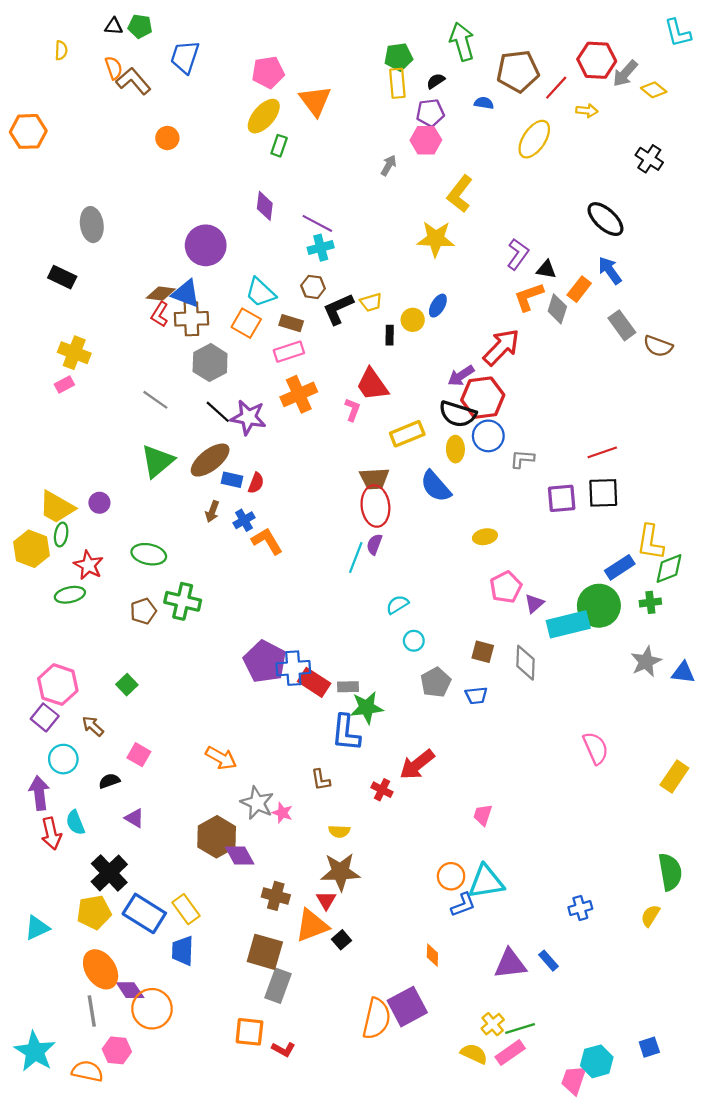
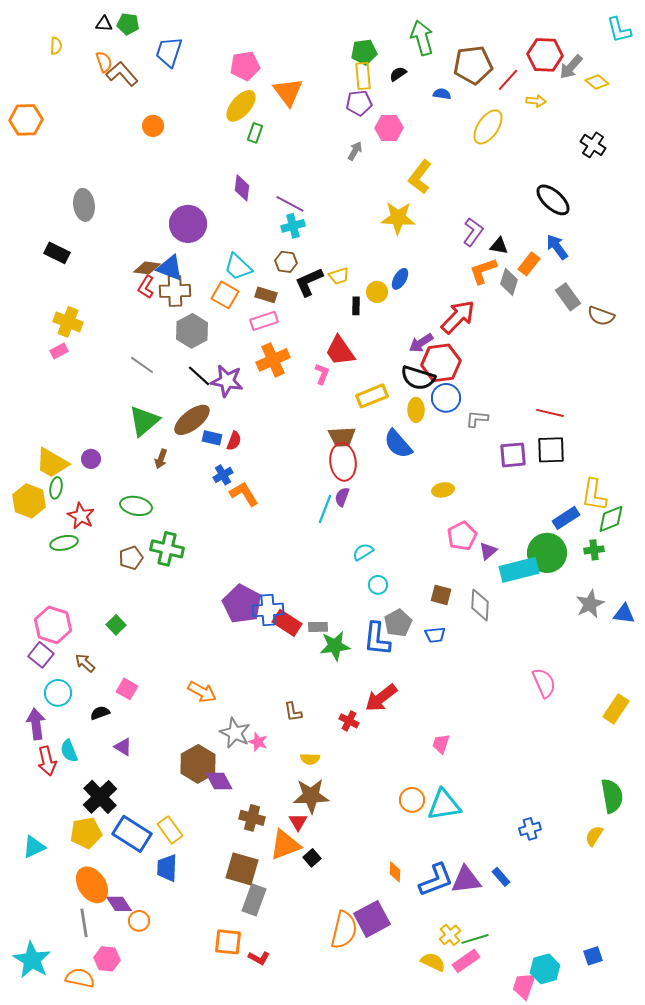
purple pentagon: (430, 113) -> (359, 103), moved
red line: (602, 452) -> (550, 413), turned 32
brown arrow: (212, 512) -> (161, 459), moved
blue L-shape: (346, 733) -> (377, 639), moved
blue L-shape: (463, 905) -> (436, 880), moved, size x1.5
orange circle: (152, 1009) -> (139, 921), size x0.6

